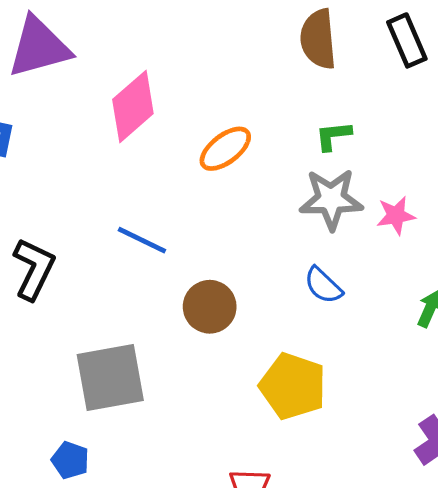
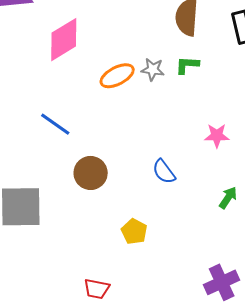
green L-shape: (333, 136) -> (187, 65), moved
gray star: (331, 199) -> (153, 69), moved, size x0.6
yellow pentagon: (293, 386) -> (134, 232), size x0.6

